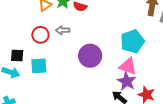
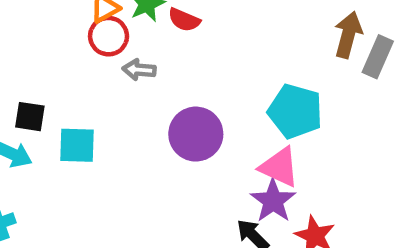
red circle: (40, 35) -> (109, 36), moved
cyan pentagon: (132, 41) -> (295, 111), turned 30

